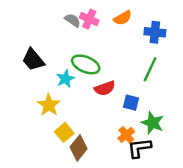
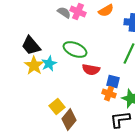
cyan star: (65, 79) -> (49, 64), moved
red semicircle: (105, 88) -> (91, 70), turned 30
yellow star: (49, 105) -> (34, 66), moved
orange cross: (126, 135) -> (109, 94), moved, turned -32

